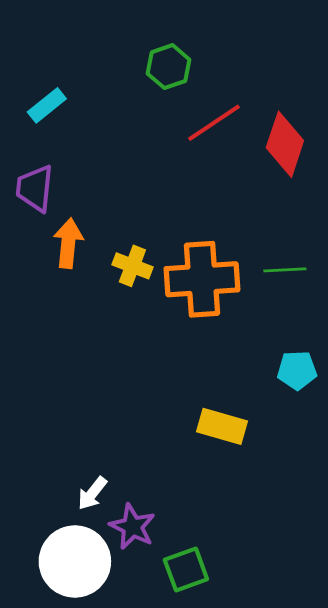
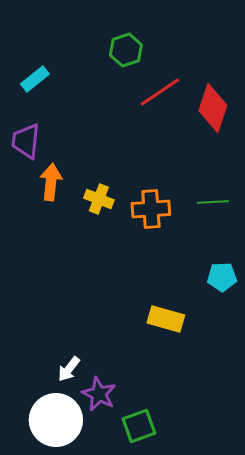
orange cross: (202, 279) -> (151, 209), size x0.7

